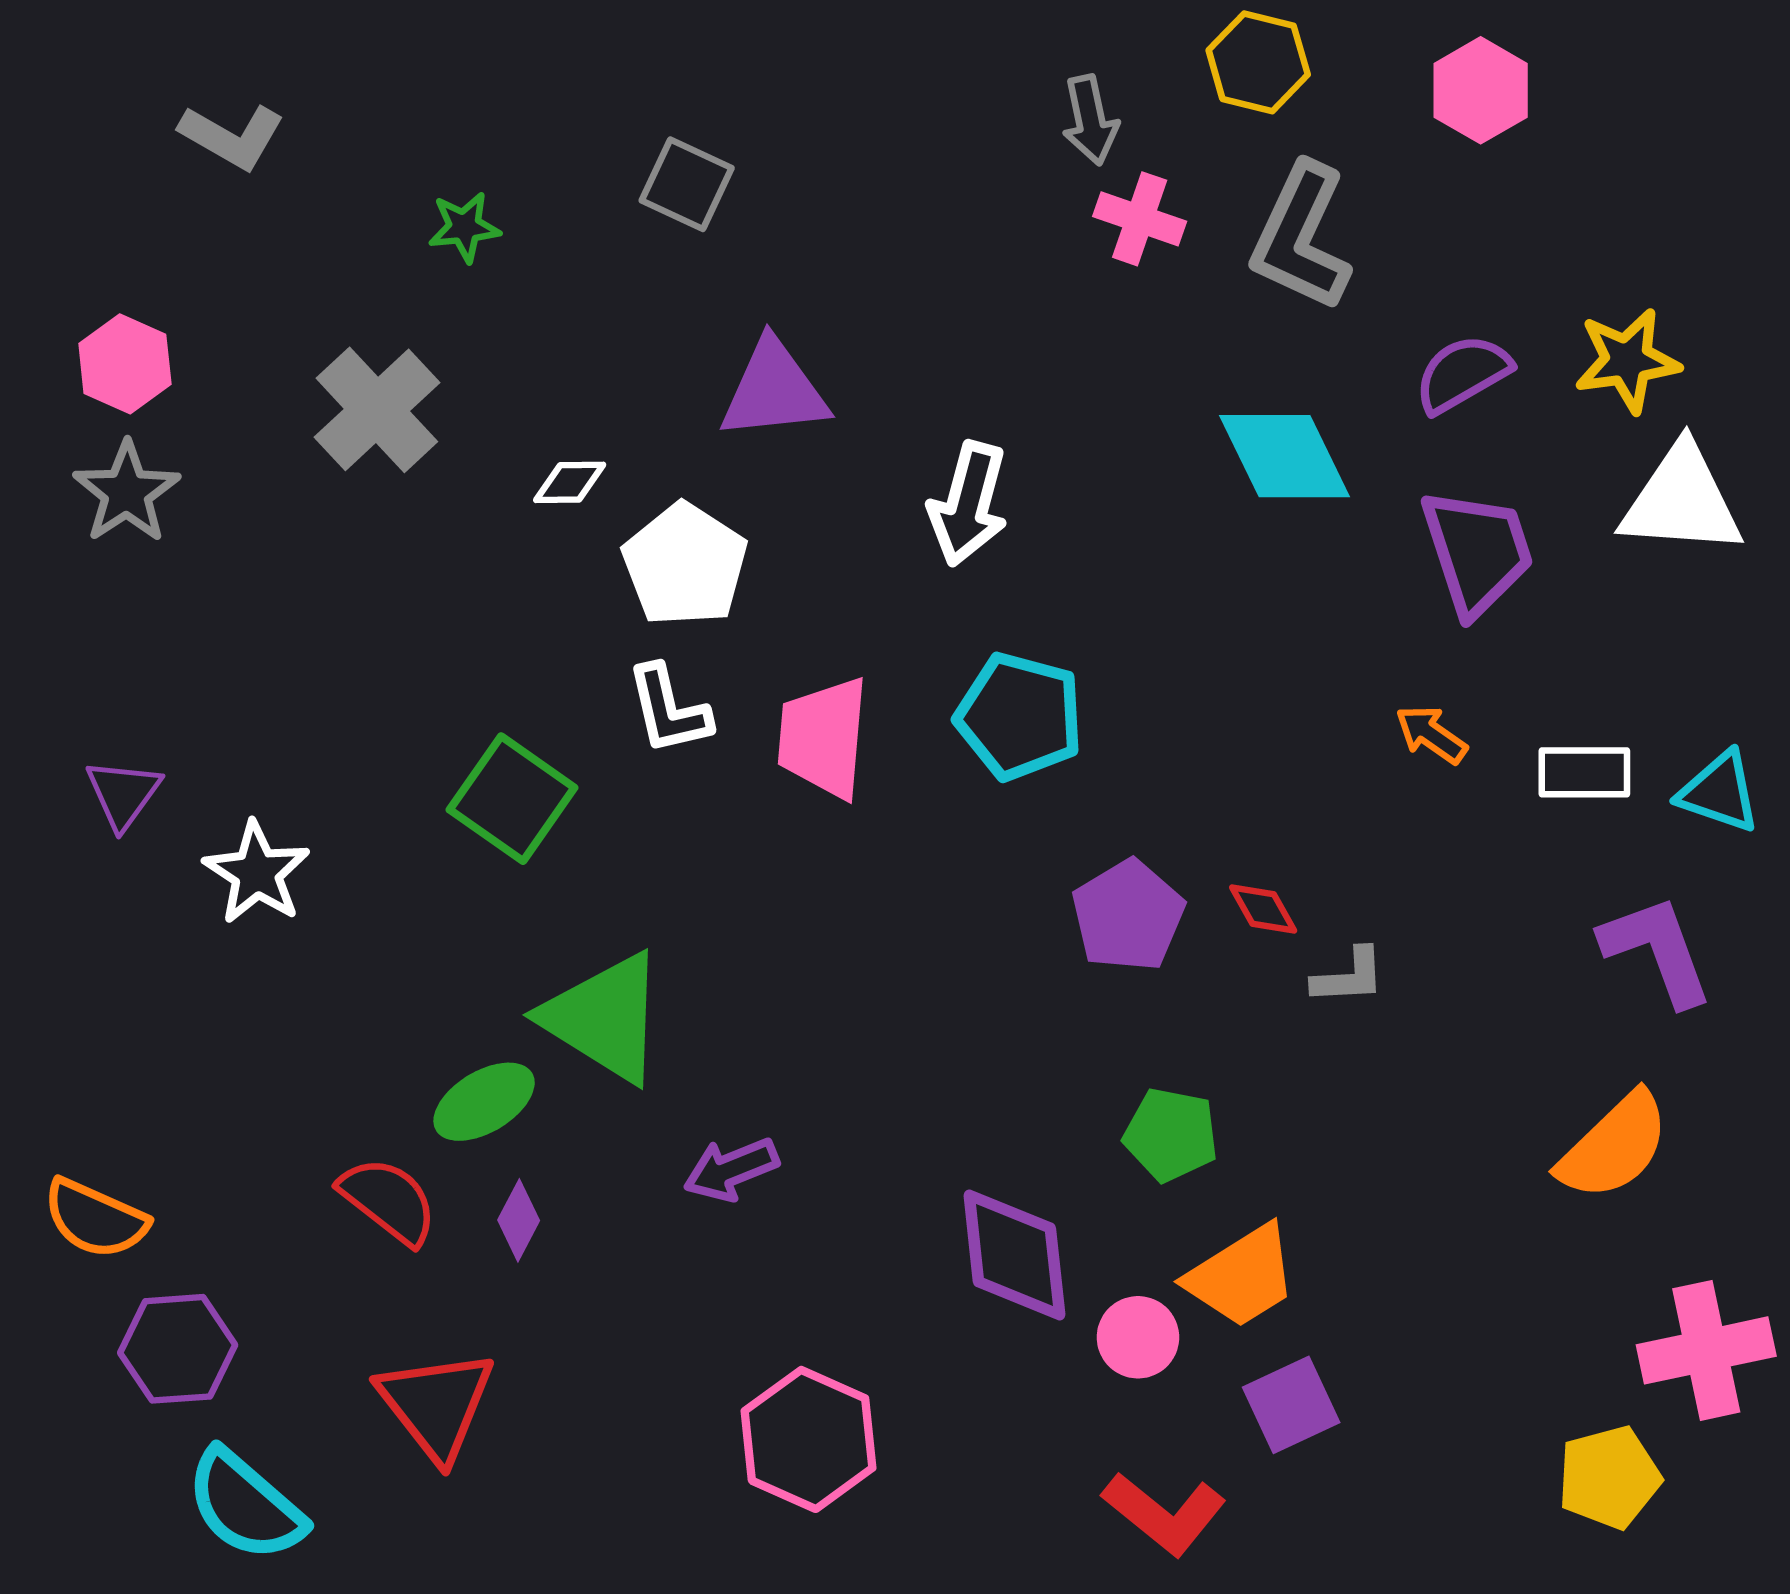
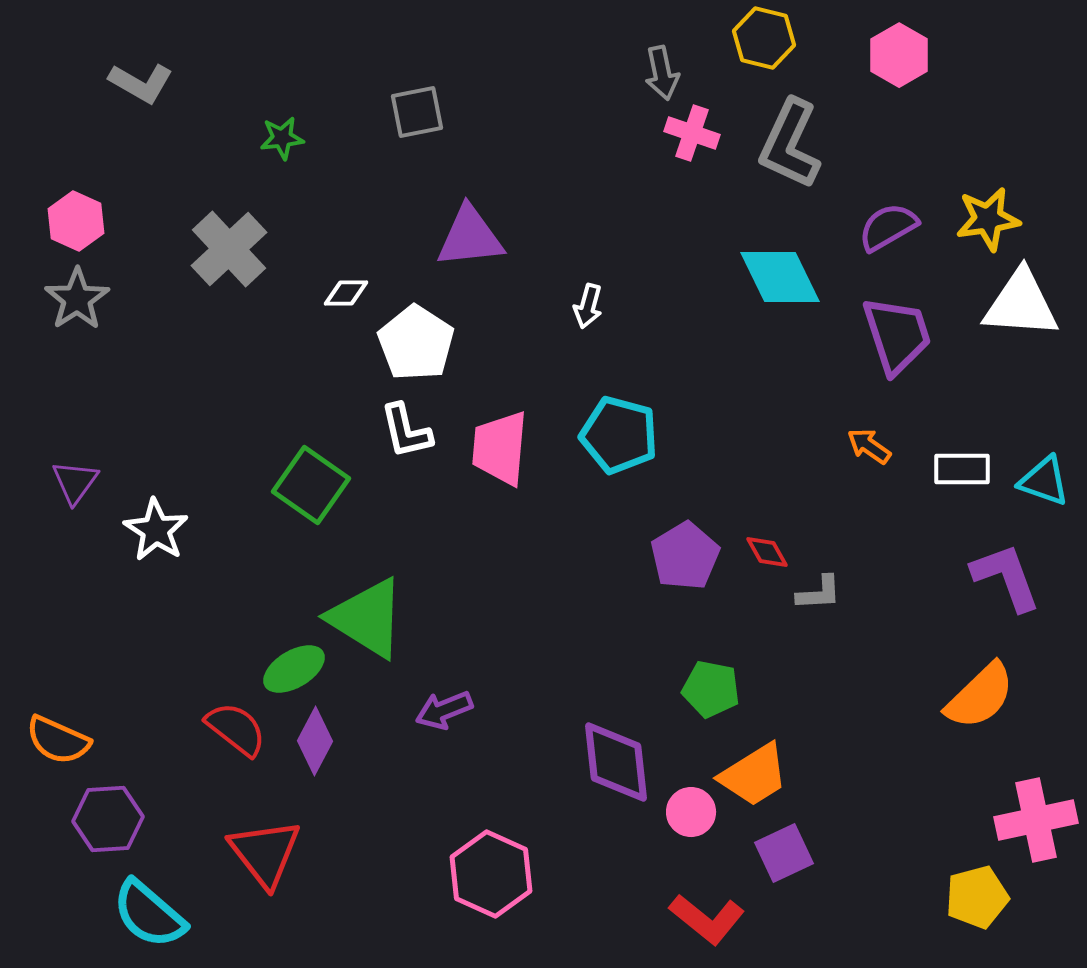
gray square: (687, 184) -> (417, 112), turned -36
white arrow: (968, 504) -> (588, 306), size x0.6
purple diamond: (519, 1220) -> (315, 741), size x1.4

